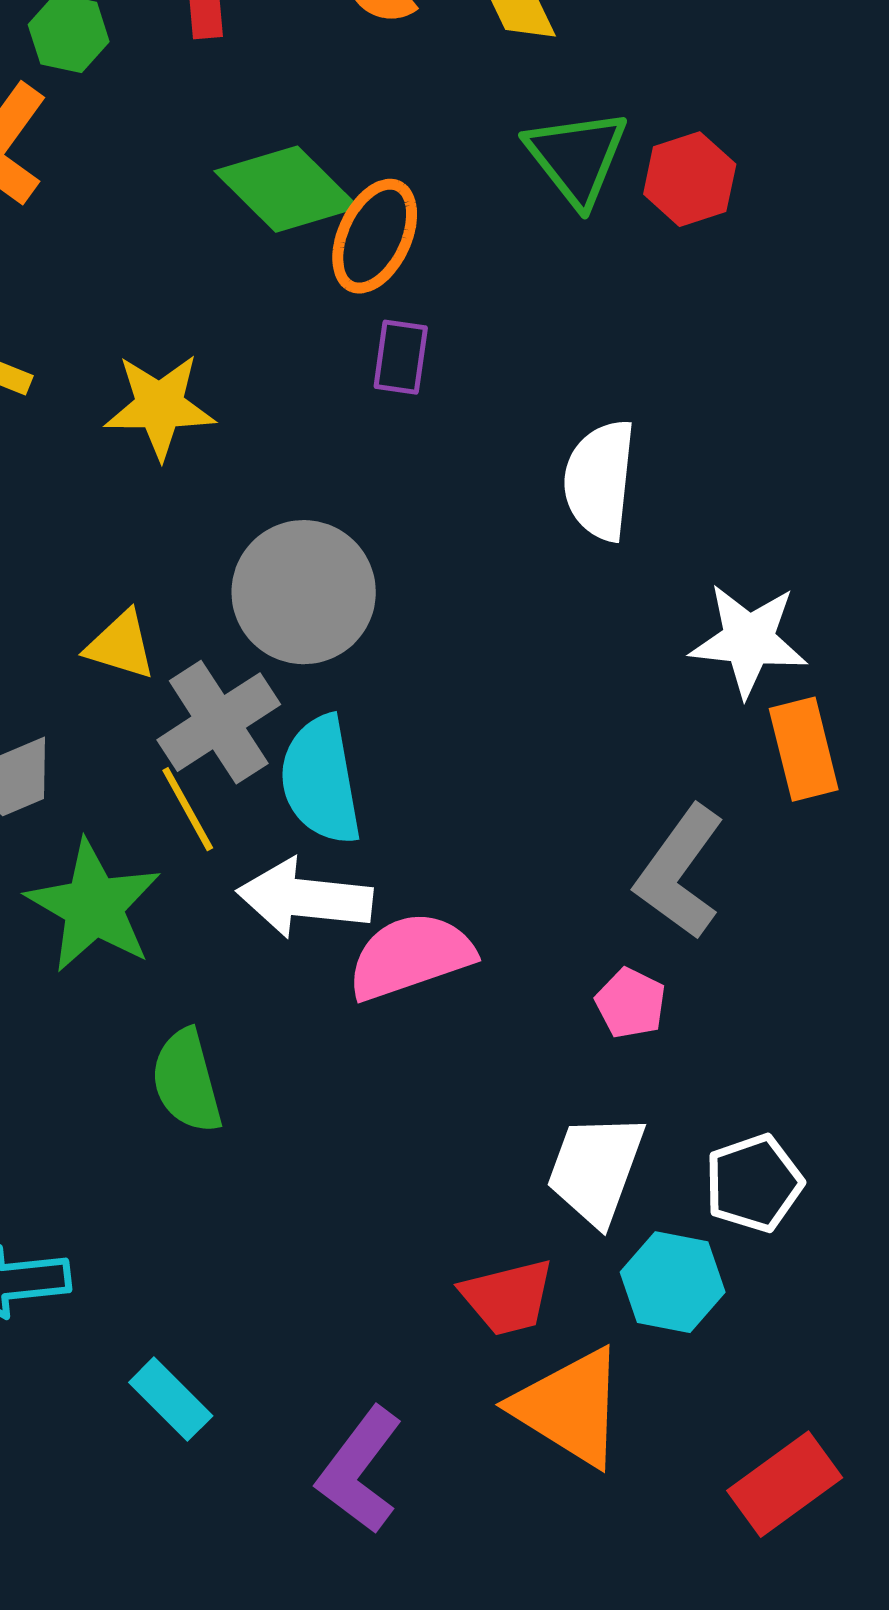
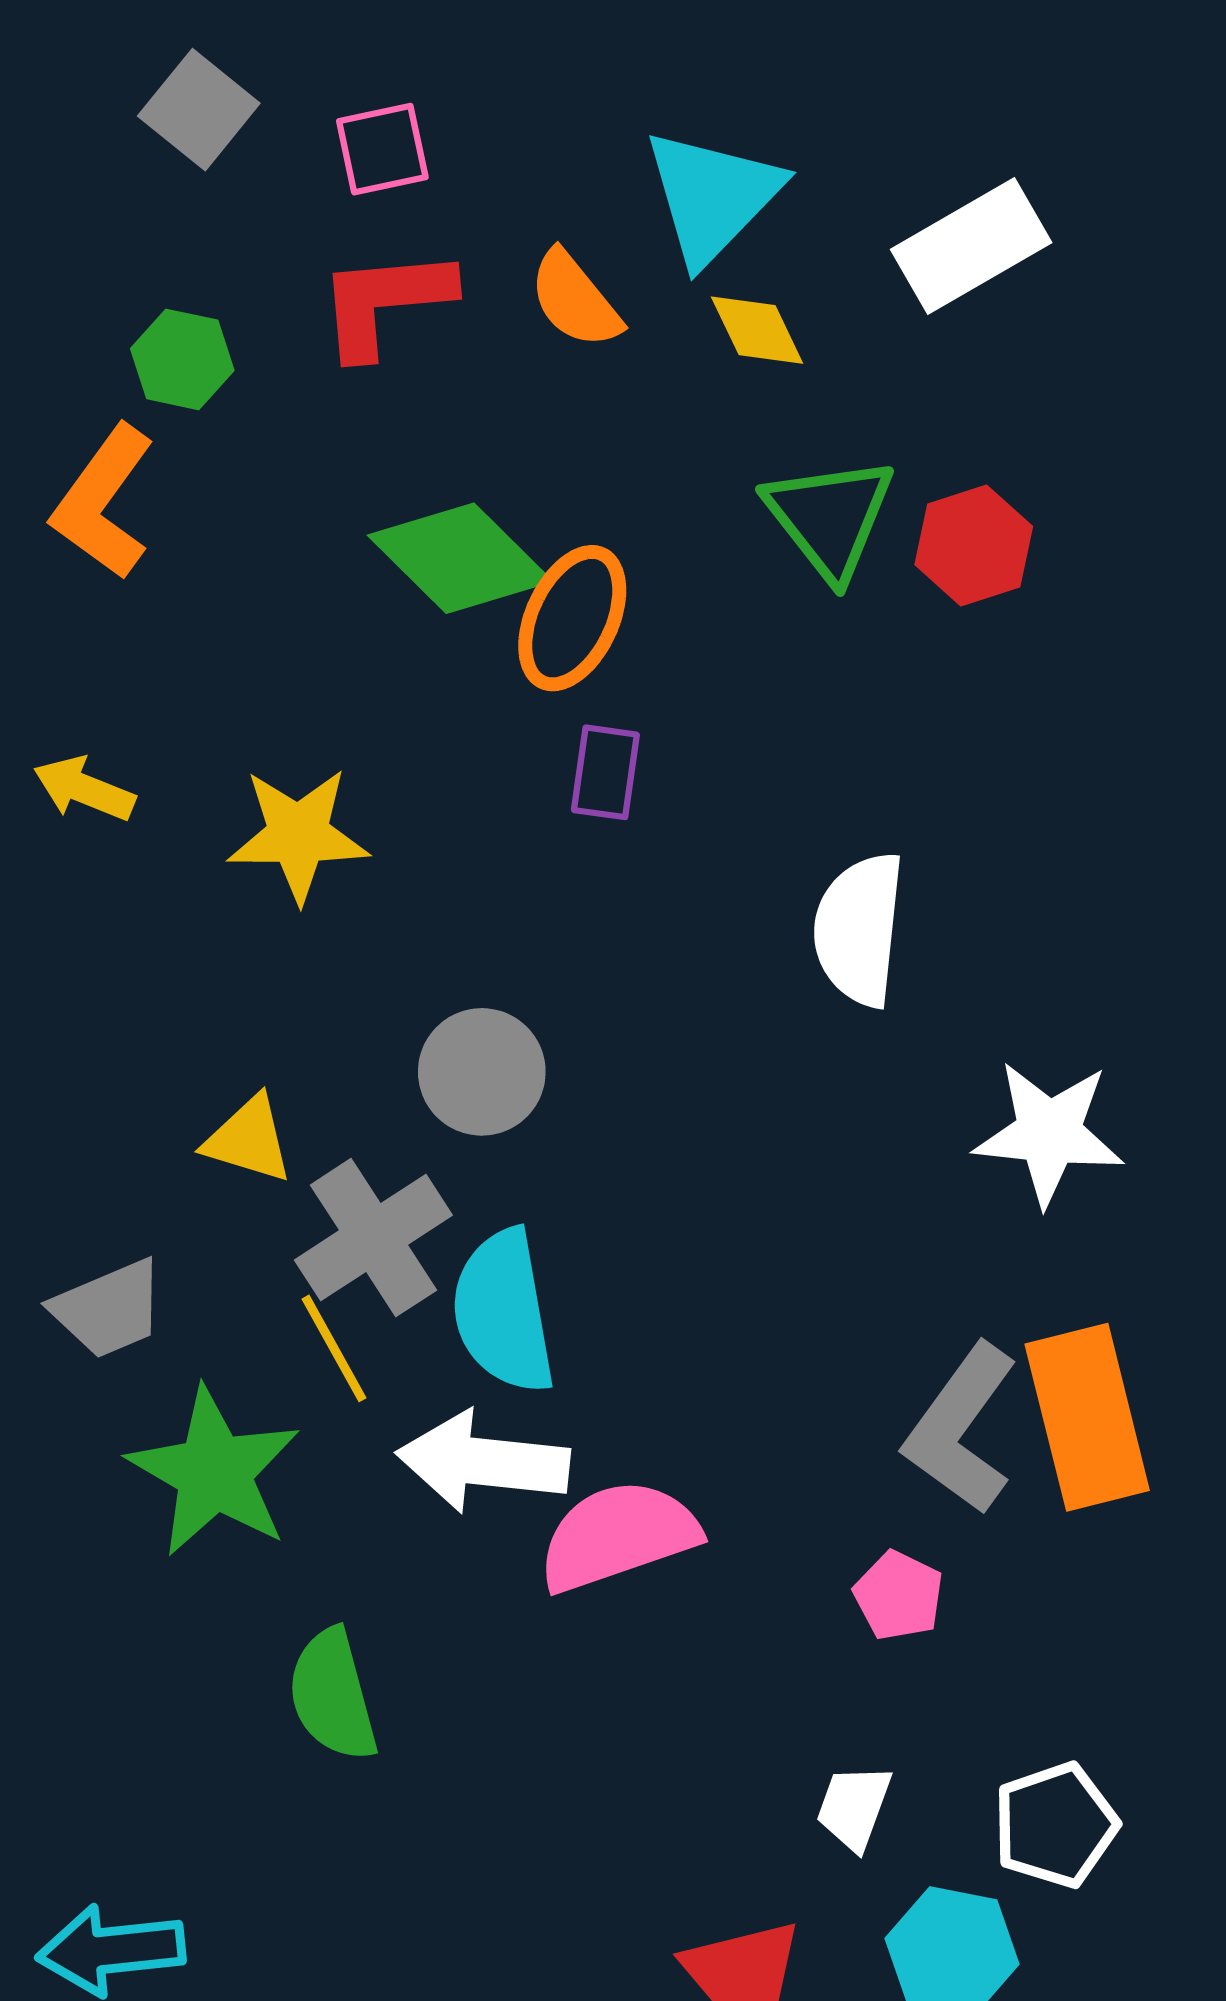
gray circle: (304, 592) -> (482, 1072), size x0.7
orange rectangle: (804, 749) -> (1087, 1417), moved, size x1.4
white trapezoid: (596, 1169) -> (854, 1807), size x0.6

